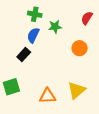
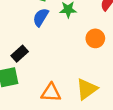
black rectangle: (24, 54) -> (20, 54), moved

